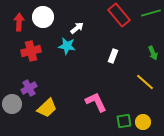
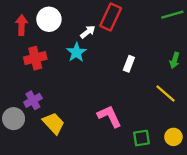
red rectangle: (119, 15) -> (111, 17), moved, turned 65
cyan star: (67, 46) -> (76, 52), turned 30
green arrow: (153, 53) -> (175, 60), turned 40
yellow trapezoid: (47, 108) -> (54, 123), turned -90
yellow circle: (143, 122) -> (173, 137), moved

